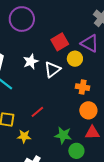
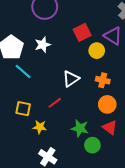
white star: (31, 61) -> (43, 45), moved
white triangle: (52, 70) -> (71, 79), moved
red triangle: (92, 133) -> (110, 127), turned 35

